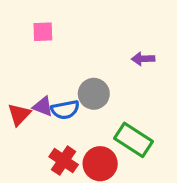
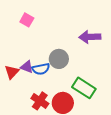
pink square: (43, 32) -> (27, 20), turned 32
purple arrow: (143, 59) -> (90, 37), size x1.5

